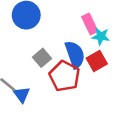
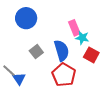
red square: (97, 61) -> (91, 55), moved, turned -35
red pentagon: (64, 76) -> (64, 75), moved

